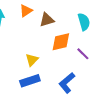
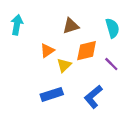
orange triangle: (26, 11) -> (47, 51), moved
yellow triangle: (32, 60) -> (64, 65), moved

